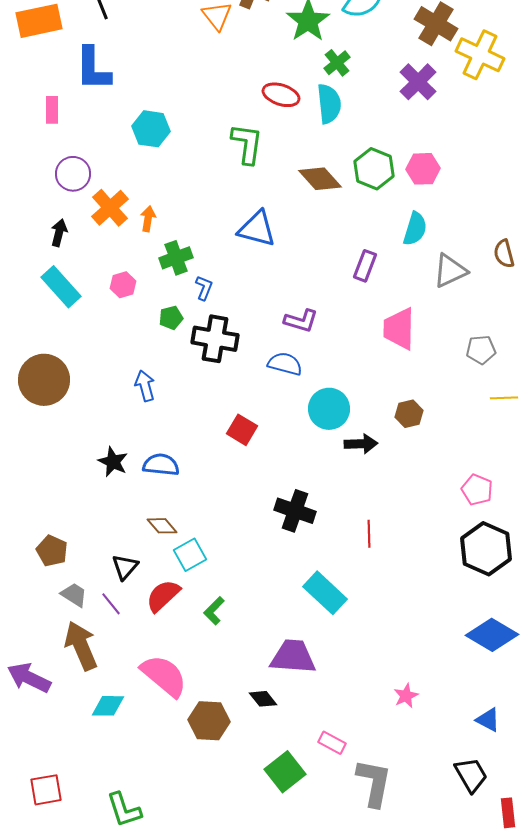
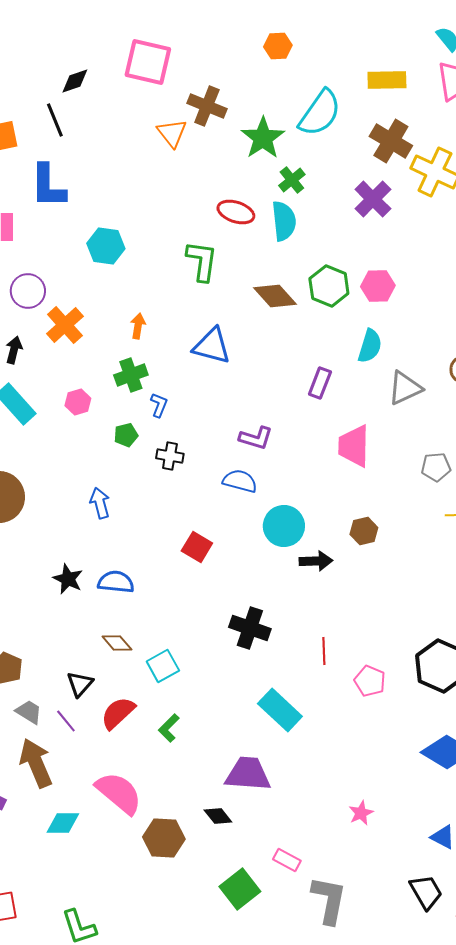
orange arrow: (148, 219) -> (138, 326), moved
black cross: (215, 339) -> (170, 456), size x0.6
pink pentagon: (477, 490) -> (370, 681), moved
cyan square: (190, 555) -> (163, 666), moved

